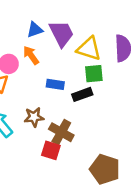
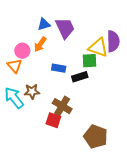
yellow triangle: (89, 49) -> (98, 47), moved
orange arrow: (31, 55) -> (40, 44), turned -112
brown star: (34, 117) -> (32, 92), moved

